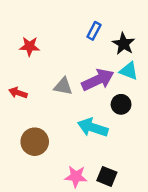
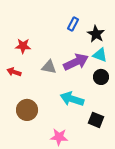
red star: (30, 46) -> (23, 46), moved
black circle: (121, 104) -> (101, 77), moved
black square: (107, 176) -> (96, 120), moved

